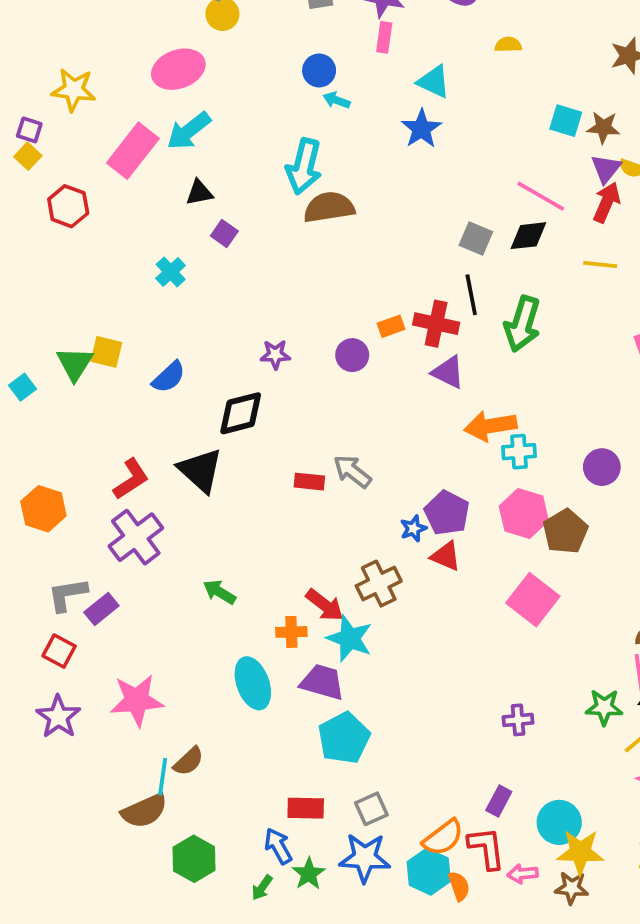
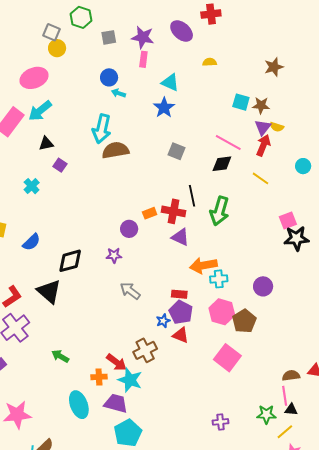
gray square: (476, 238) -> (177, 151), moved
yellow line: (600, 264) -> (260, 178), turned 30
purple star: (275, 355) -> (114, 255), moved
red rectangle: (309, 482) -> (179, 294), moved

